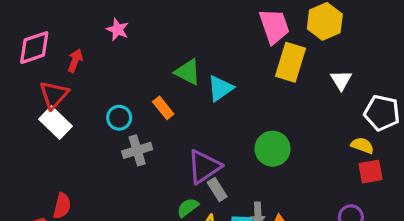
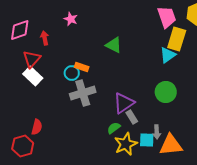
red arrow: (75, 61) -> (45, 38), turned -32
cyan triangle: (220, 88) -> (168, 55), moved
orange rectangle: (163, 108) -> (82, 67), moved, turned -32
gray cross: (137, 150) -> (83, 93), size x1.4

